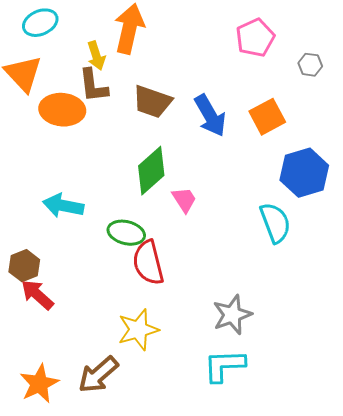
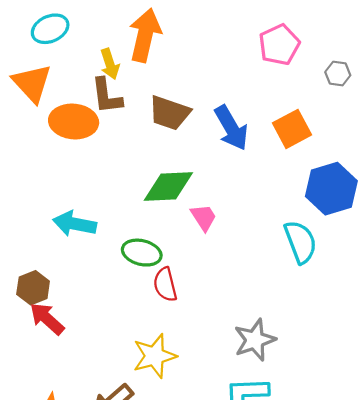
green diamond: (151, 171) -> (168, 186), turned 39
red semicircle: (148, 263) -> (165, 285), size x0.7

